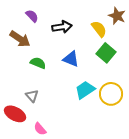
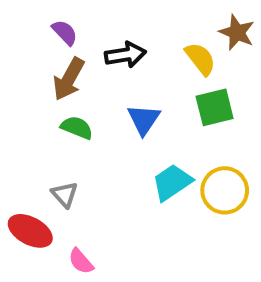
brown arrow: (20, 39) -> (69, 79), moved, turned 85
green square: (106, 53) -> (215, 107), turned 36
blue triangle: (71, 59) -> (144, 120), turned 42

